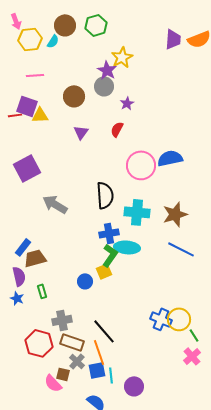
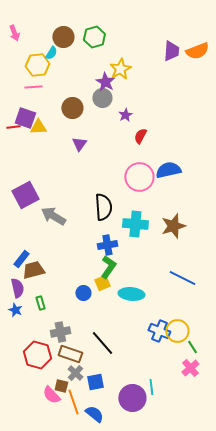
yellow hexagon: (30, 39) -> (37, 65), moved
red semicircle: (117, 129) -> (140, 136), moved
purple square: (27, 168) -> (25, 195), moved
cyan ellipse: (127, 247) -> (131, 294), moved
blue line: (181, 249) -> (182, 278), moved
orange line: (99, 352) -> (73, 402), moved
cyan line: (111, 375) -> (151, 387), moved
purple circle: (134, 386) -> (132, 398), size x1.4

